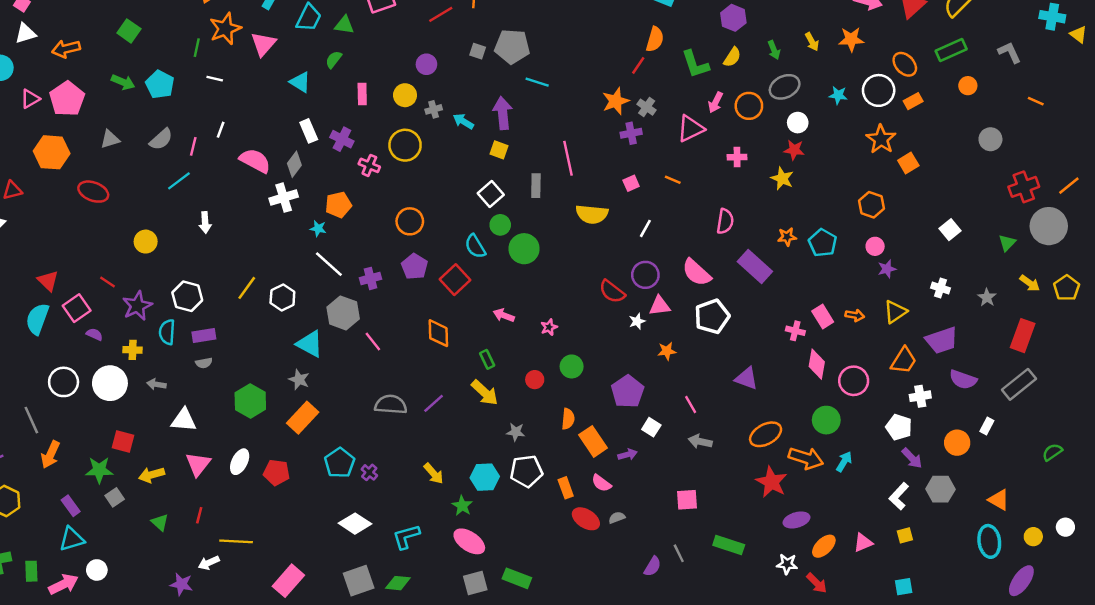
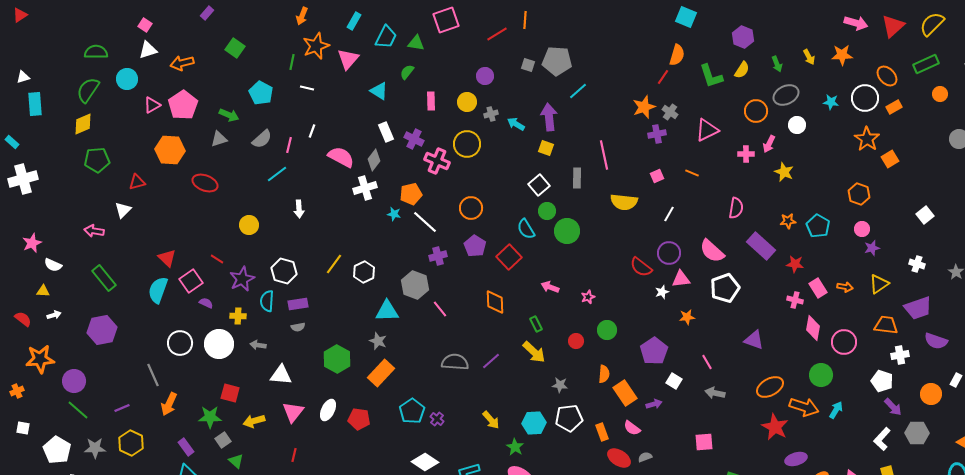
green arrow: (123, 82) -> (229, 115), moved
cyan line: (537, 82) -> (578, 91), turned -60
pink arrow: (716, 102) -> (769, 144), moved
red star: (794, 150) -> (795, 264), moved
pink cross: (369, 165) -> (437, 161), size x1.4
white line: (329, 264) -> (425, 222), moved
cyan triangle: (310, 344) -> (387, 311), turned -30
orange trapezoid: (904, 361) -> (886, 325), turned -115
green triangle: (160, 522) -> (236, 461), moved

